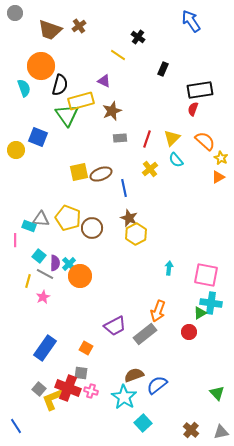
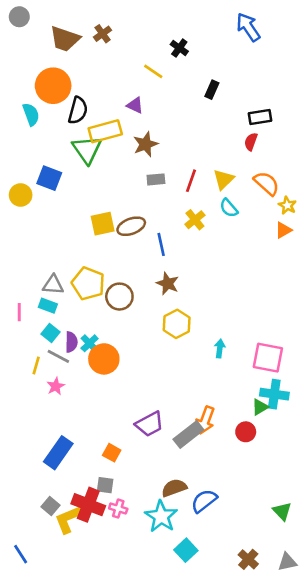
black rectangle: (200, 90) -> (260, 117), size x0.7
cyan rectangle: (29, 226) -> (48, 306), moved
yellow hexagon: (136, 234) -> (177, 324), moved
orange arrow: (158, 311) -> (205, 420), moved

